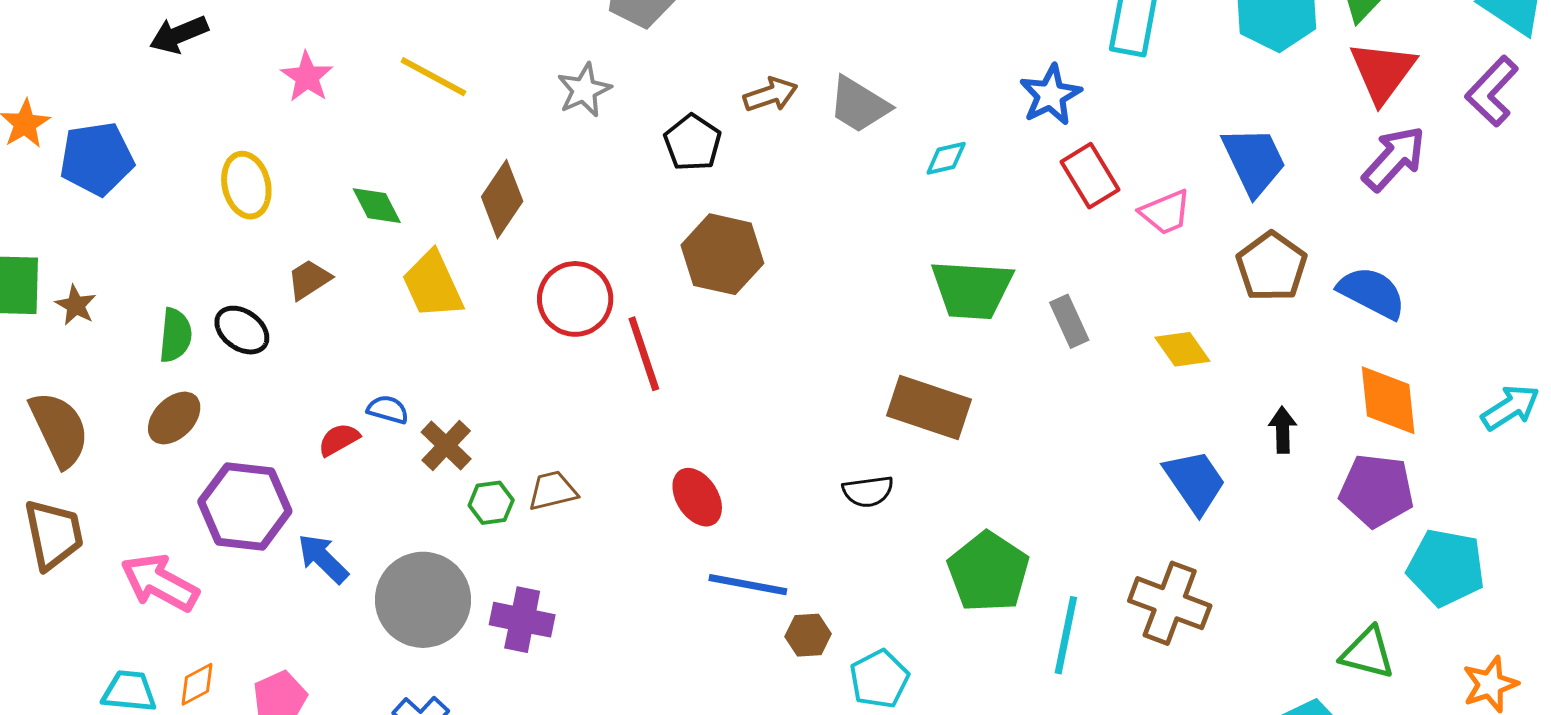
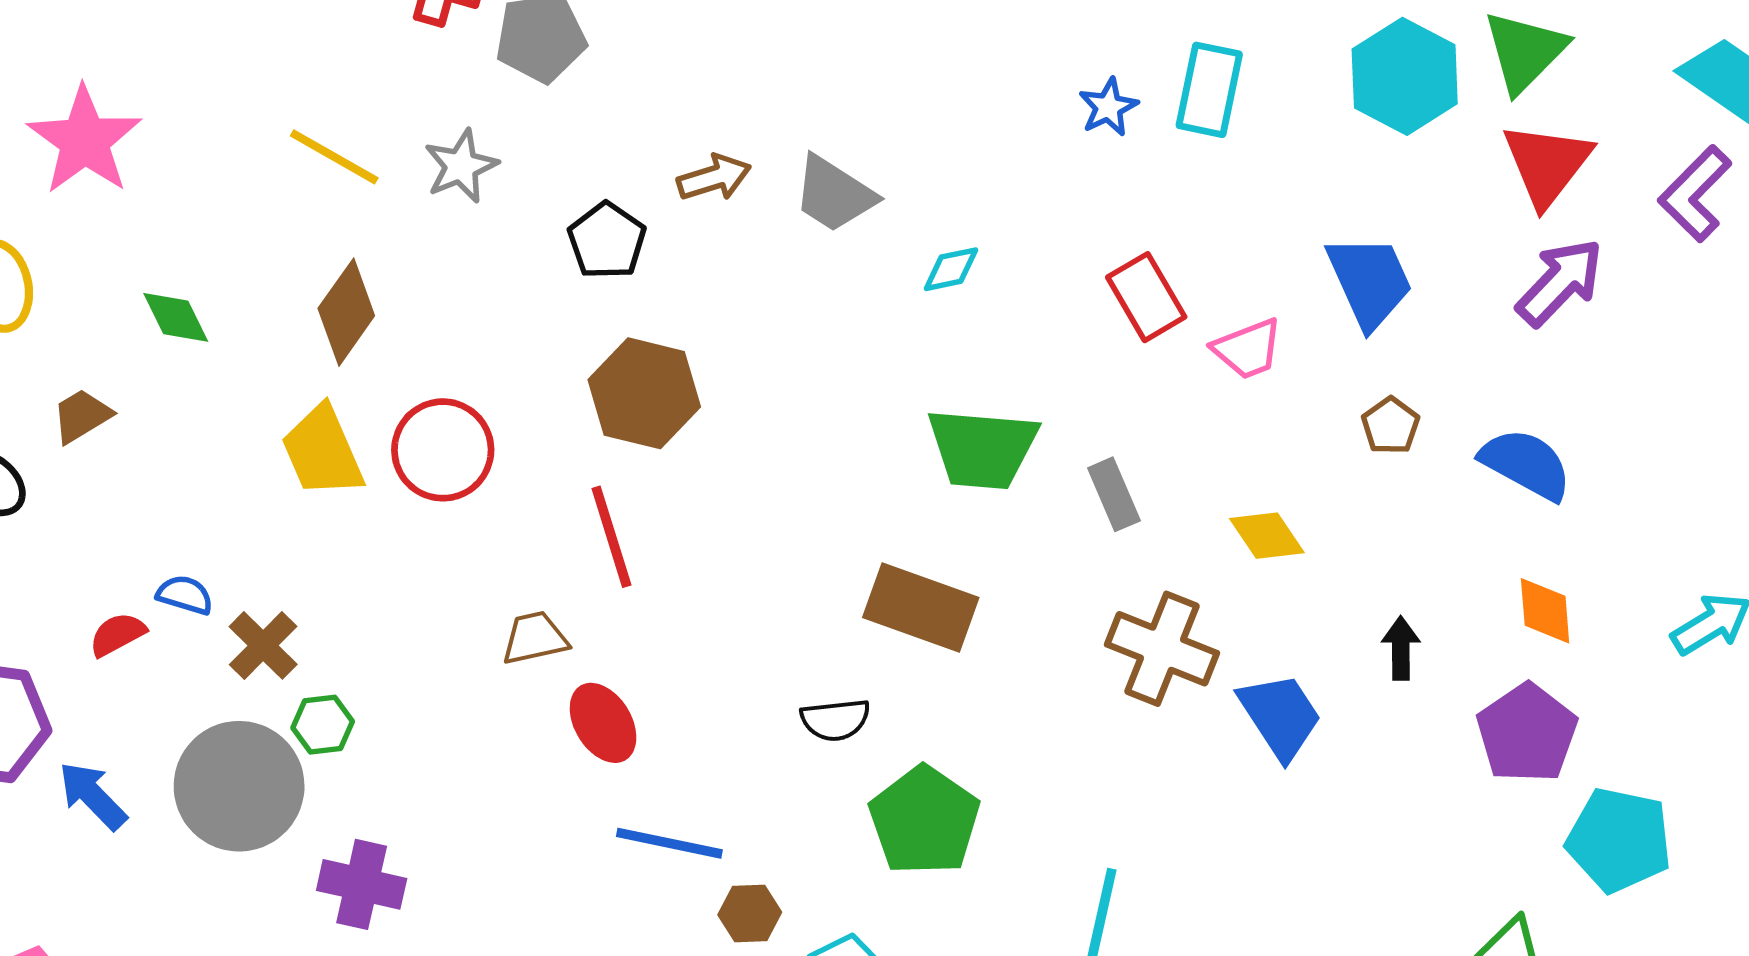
pink star: (307, 77) -> (85, 140), size x1.6
yellow line: (433, 77) -> (334, 157), moved
blue star: (1051, 95) -> (1108, 107), moved, size x0.7
brown pentagon: (1272, 267) -> (1390, 426), size x0.6
yellow trapezoid: (433, 285) -> (322, 451), moved
red line: (644, 354) -> (611, 537), moved
orange diamond: (1388, 400) -> (1545, 611), size x0.7
brown trapezoid: (553, 491) -> (535, 638), moved
purple pentagon: (1377, 491) -> (1527, 733), turned 30
green pentagon: (988, 572) -> (924, 821), moved
gray circle: (423, 600) -> (239, 786), moved
brown cross: (1170, 603) -> (1162, 649), moved

